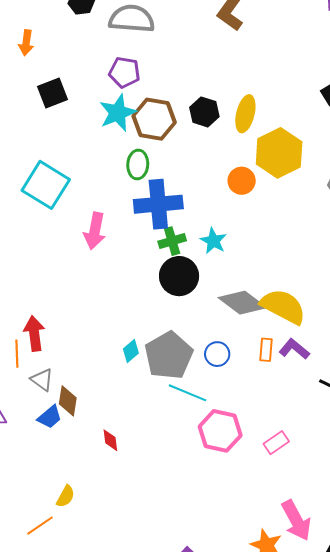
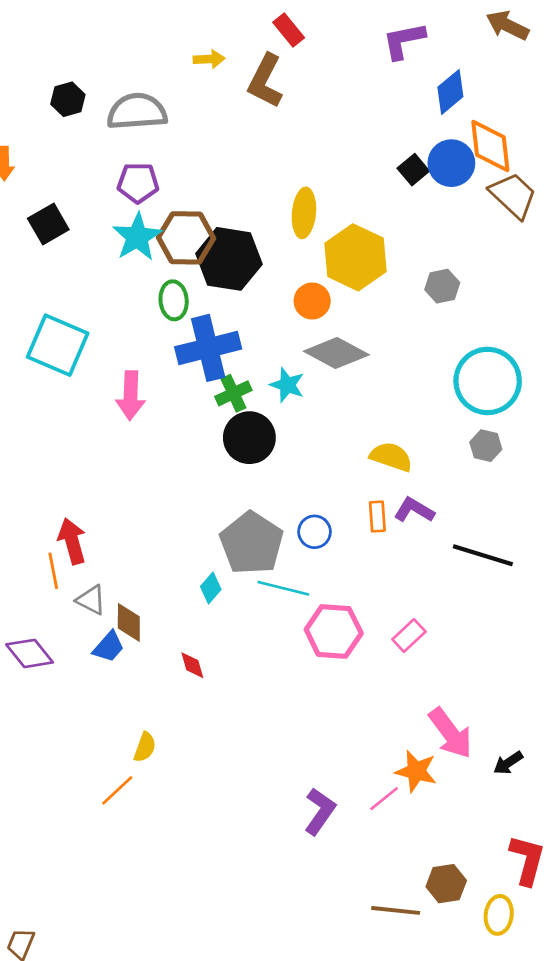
black hexagon: (204, 112) -> (229, 259), moved, size x1.6
gray diamond: (242, 303) -> (336, 353), moved
yellow semicircle: (283, 306) -> (391, 457), size x0.7
cyan diamond: (131, 351) -> (211, 588), moved

